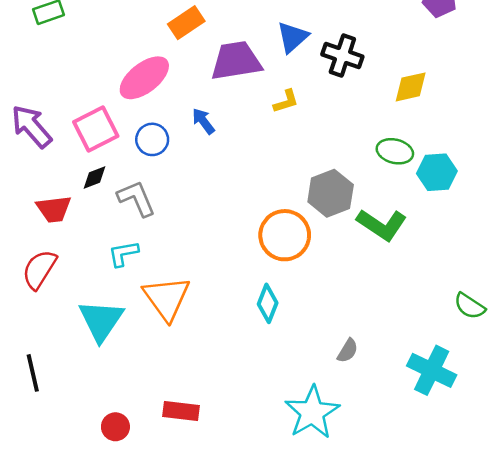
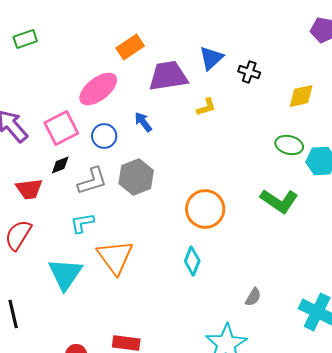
black cross: (342, 55) -> (249, 72), size x0.7
gray hexagon: (331, 193) -> (136, 177), moved
gray L-shape: (136, 198) -> (92, 181), turned 96

